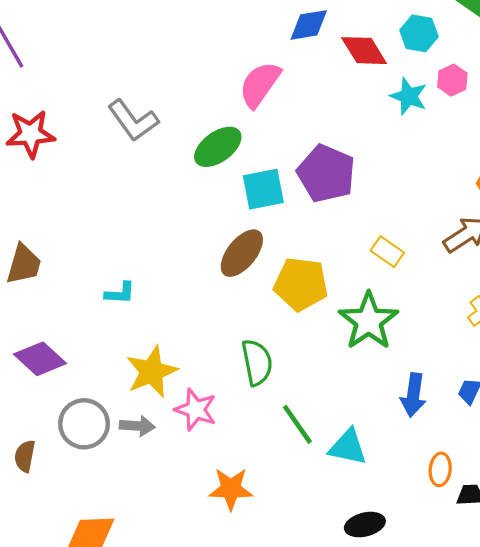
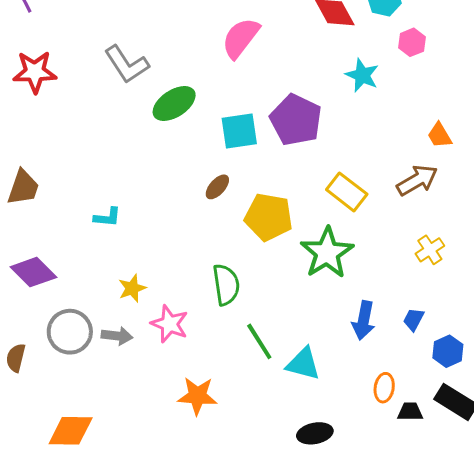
cyan star: (409, 96) -> (362, 75), moved
green ellipse: (218, 147) -> (174, 104), moved
yellow rectangle: (387, 252) -> (347, 192), size x1.4
brown ellipse: (242, 253) -> (217, 187), size x0.6
yellow star: (152, 372) -> (132, 288), size x0.6

